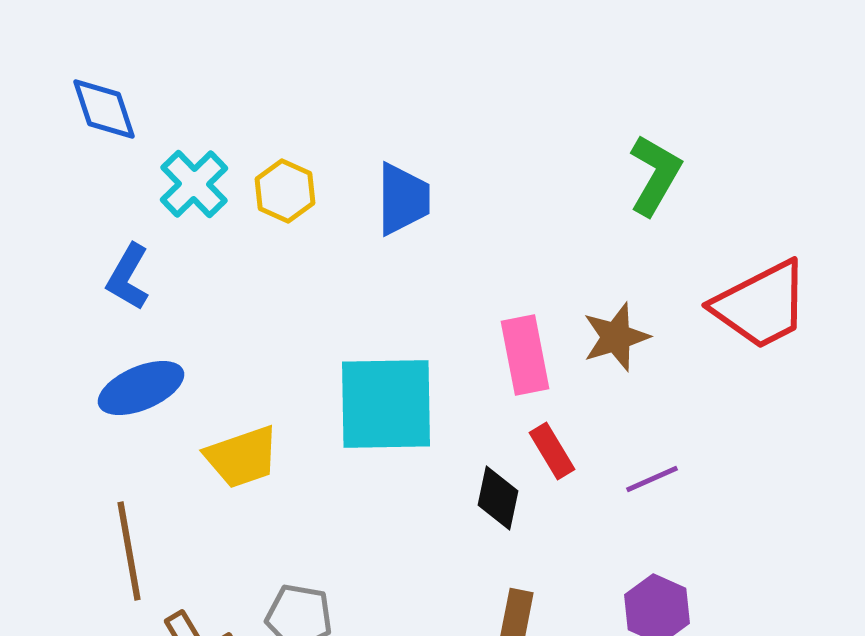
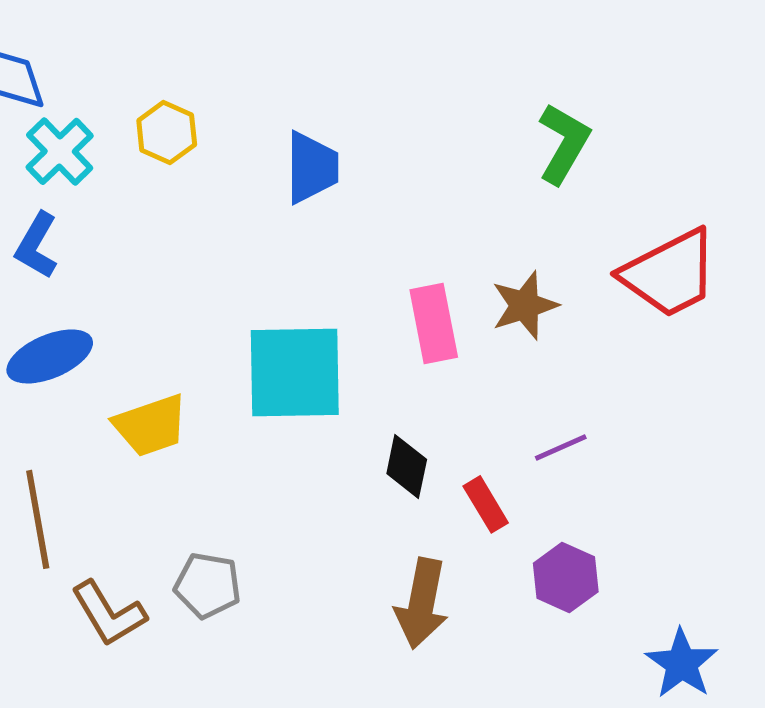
cyan cross: (194, 184) -> (60, 151), moved
yellow hexagon: (285, 191) -> (167, 132), moved
red rectangle: (552, 451) -> (486, 504), moved

